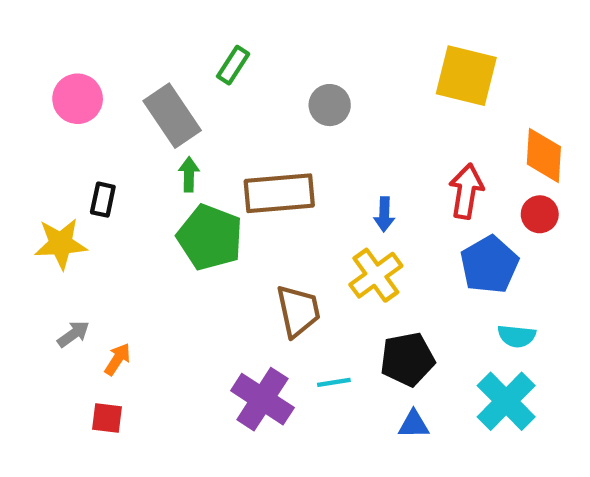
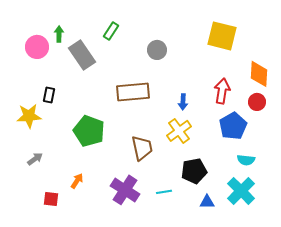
green arrow: (189, 174) -> (59, 34), moved
green pentagon: (210, 237) -> (89, 131), moved
orange arrow: (117, 359) -> (77, 181), moved
cyan line: (334, 382) -> (164, 192), moved
blue triangle: (414, 424) -> (207, 202), moved

